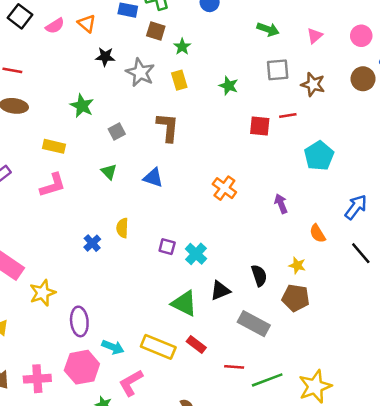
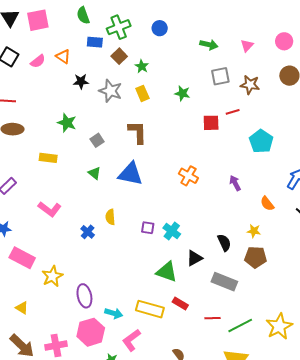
brown square: (156, 31) -> (119, 56), turned 35
blue triangle: (153, 178) -> (130, 174), size x1.5
pink L-shape: (53, 185) -> (50, 209), moved, turned 60

